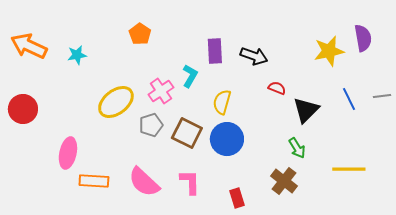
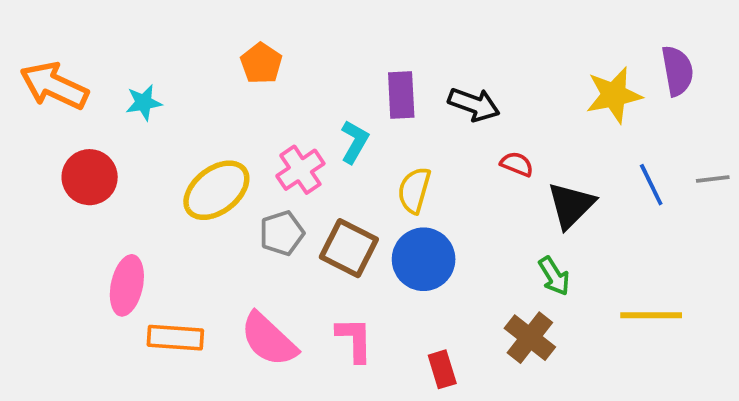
red circle: (23, 109) -> (90, 177), moved

